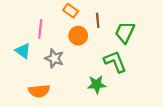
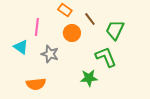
brown line: (98, 20) -> (90, 19), turned -32

